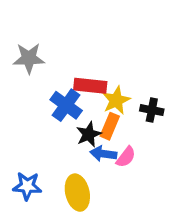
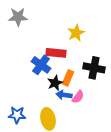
gray star: (29, 58) -> (18, 17), moved
yellow star: (116, 100) -> (76, 33), moved
black cross: (152, 110) -> (94, 68), size x1.5

